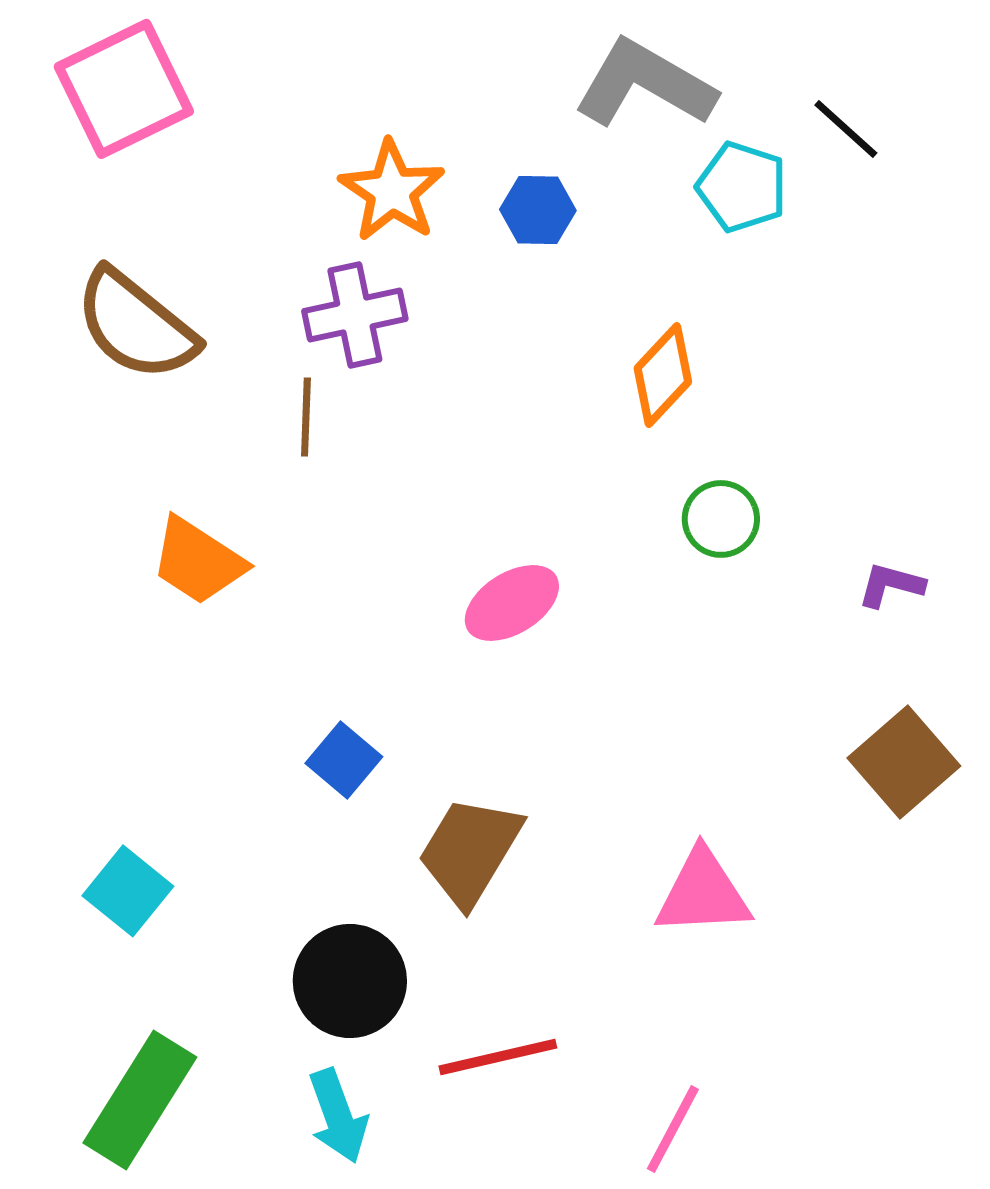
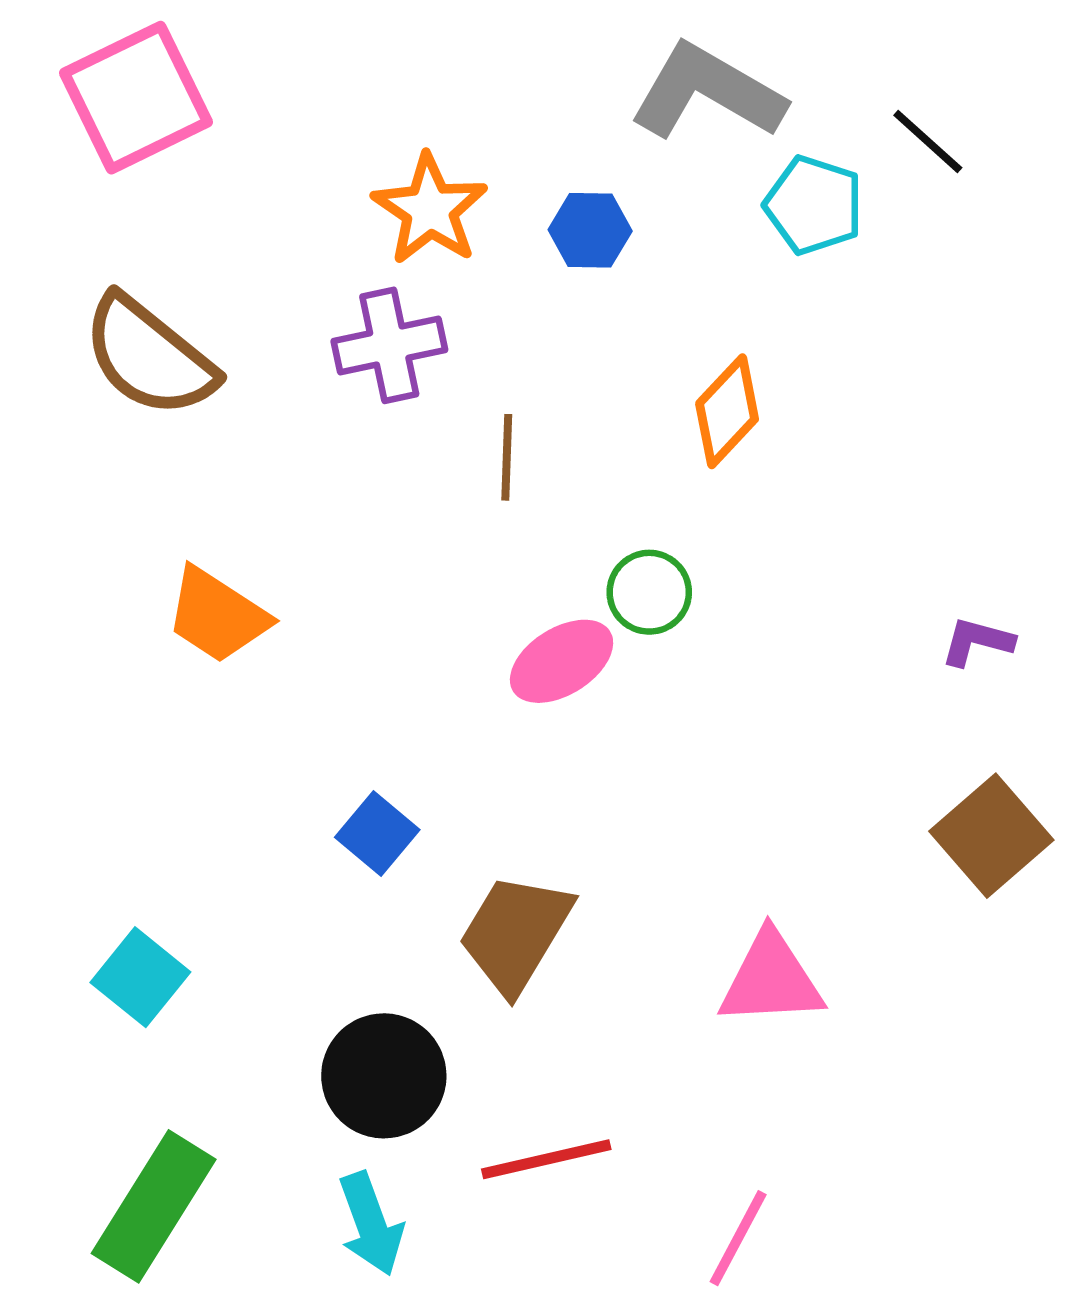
brown line: (306, 417) -> (507, 457), moved
green circle: (721, 519) -> (649, 592), moved

